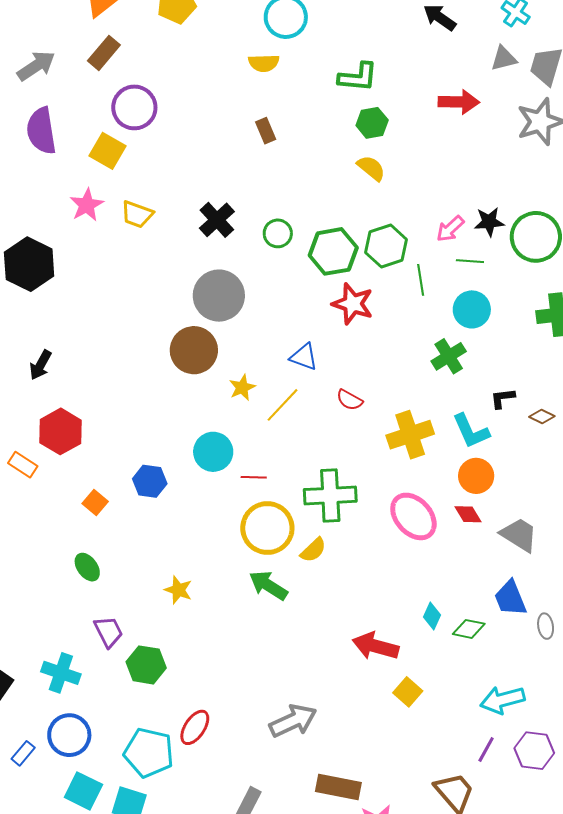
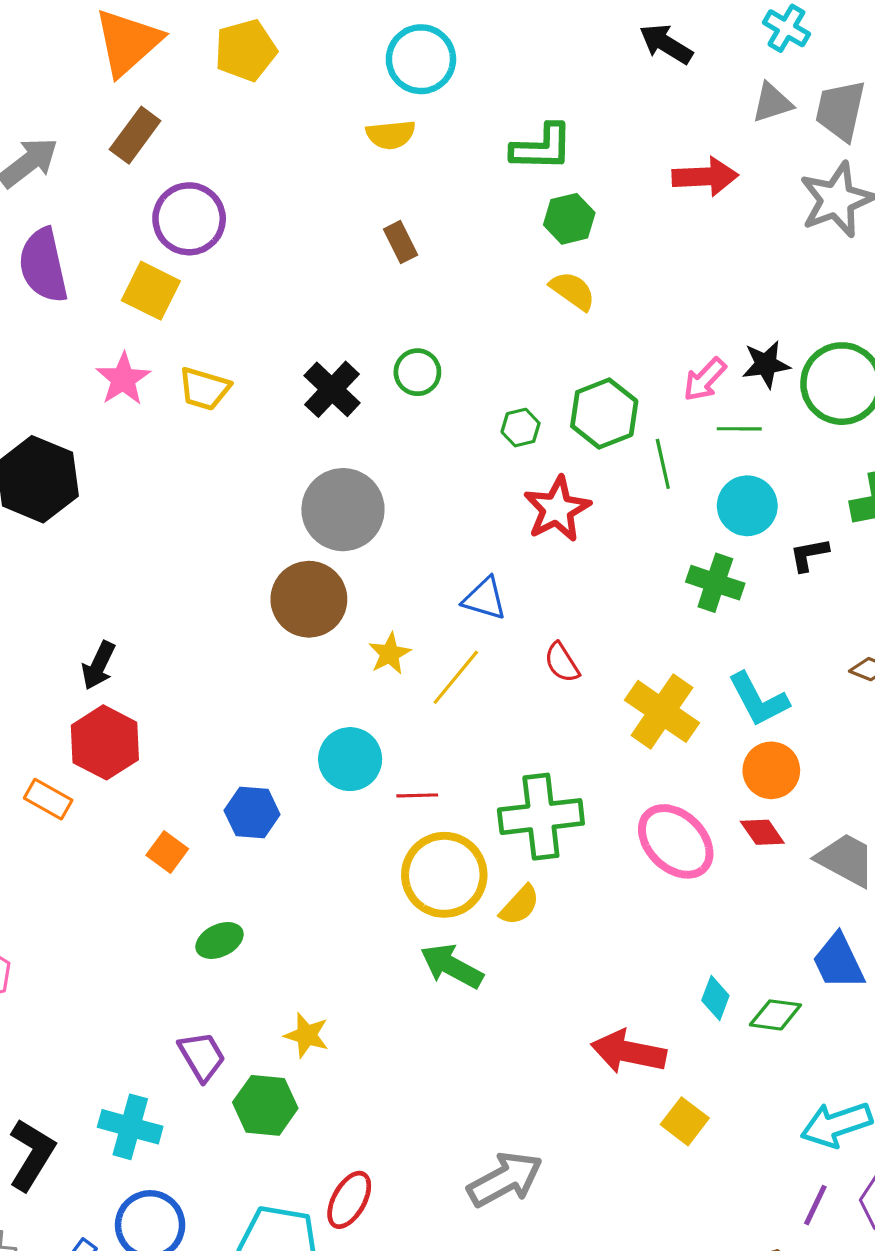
green circle: (278, 233) -> (417, 372), moved
green hexagon: (333, 251) -> (521, 428), size x0.5
red star: (353, 304) -> (557, 509), turned 30
green cross: (449, 356) -> (715, 583), turned -36
black arrow: (40, 365) -> (98, 665), moved
black L-shape: (503, 398) -> (809, 555), moved
red semicircle: (349, 400) -> (562, 663), turned 32
yellow cross: (410, 435) -> (662, 711), turned -33
green ellipse: (87, 567) -> (220, 940), moved, turned -76
yellow star: (178, 590) -> (307, 1035), moved

